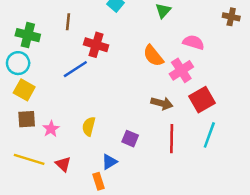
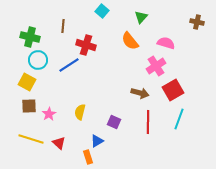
orange semicircle: (153, 56) -> (130, 41), moved
cyan circle: (18, 63) -> (38, 60), moved

